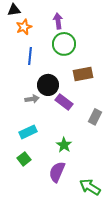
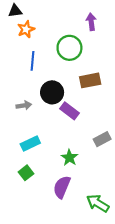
purple arrow: (58, 21) -> (91, 22), moved
gray arrow: (32, 99) -> (24, 105), moved
gray rectangle: (95, 117) -> (102, 139), moved, turned 35

